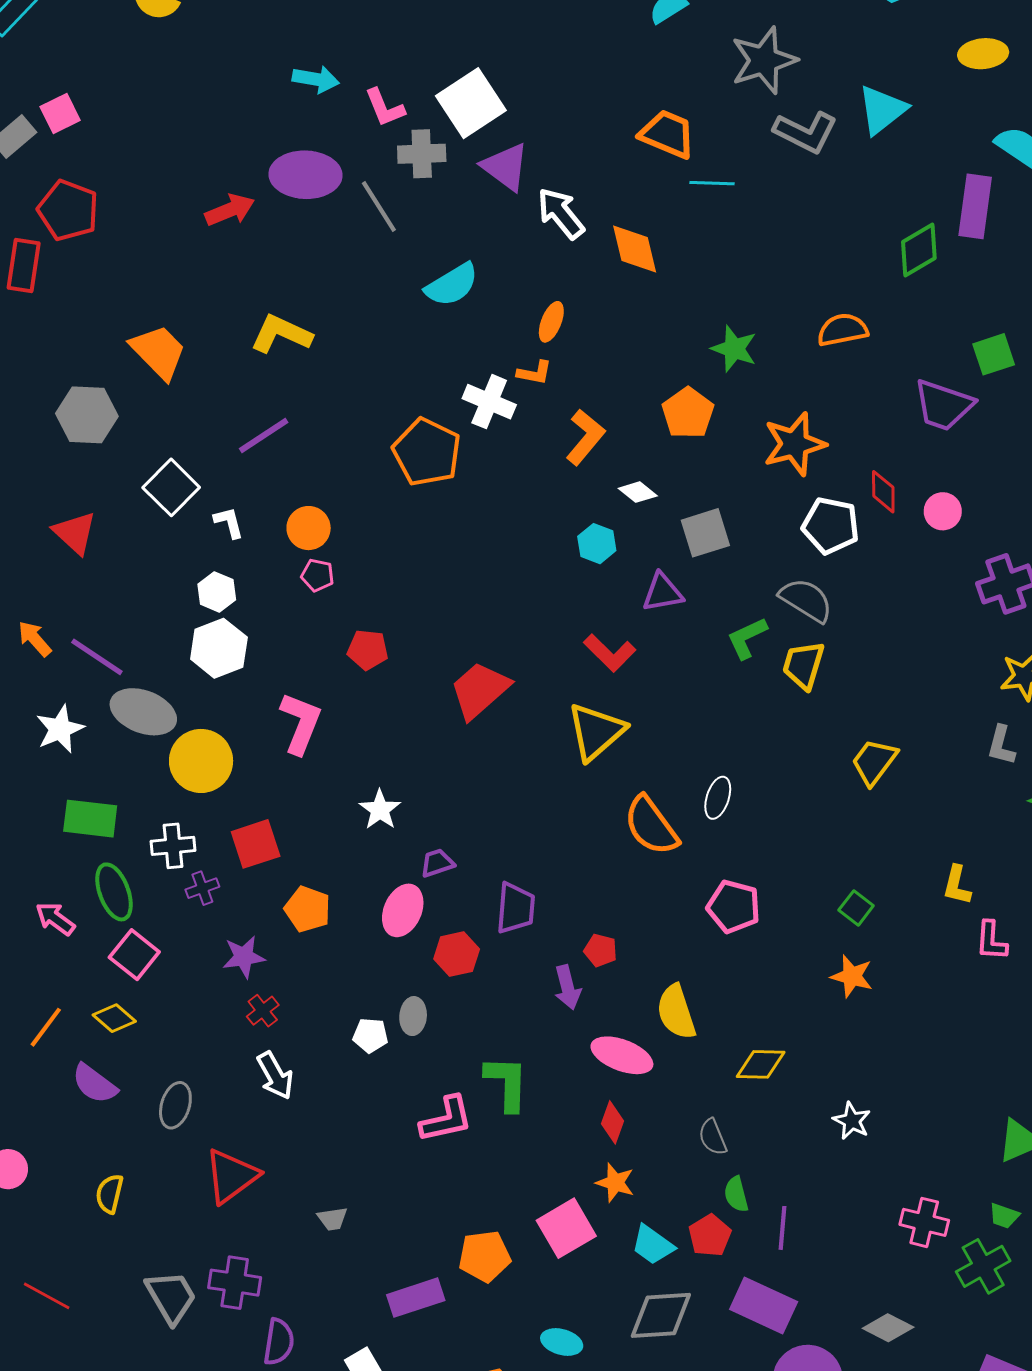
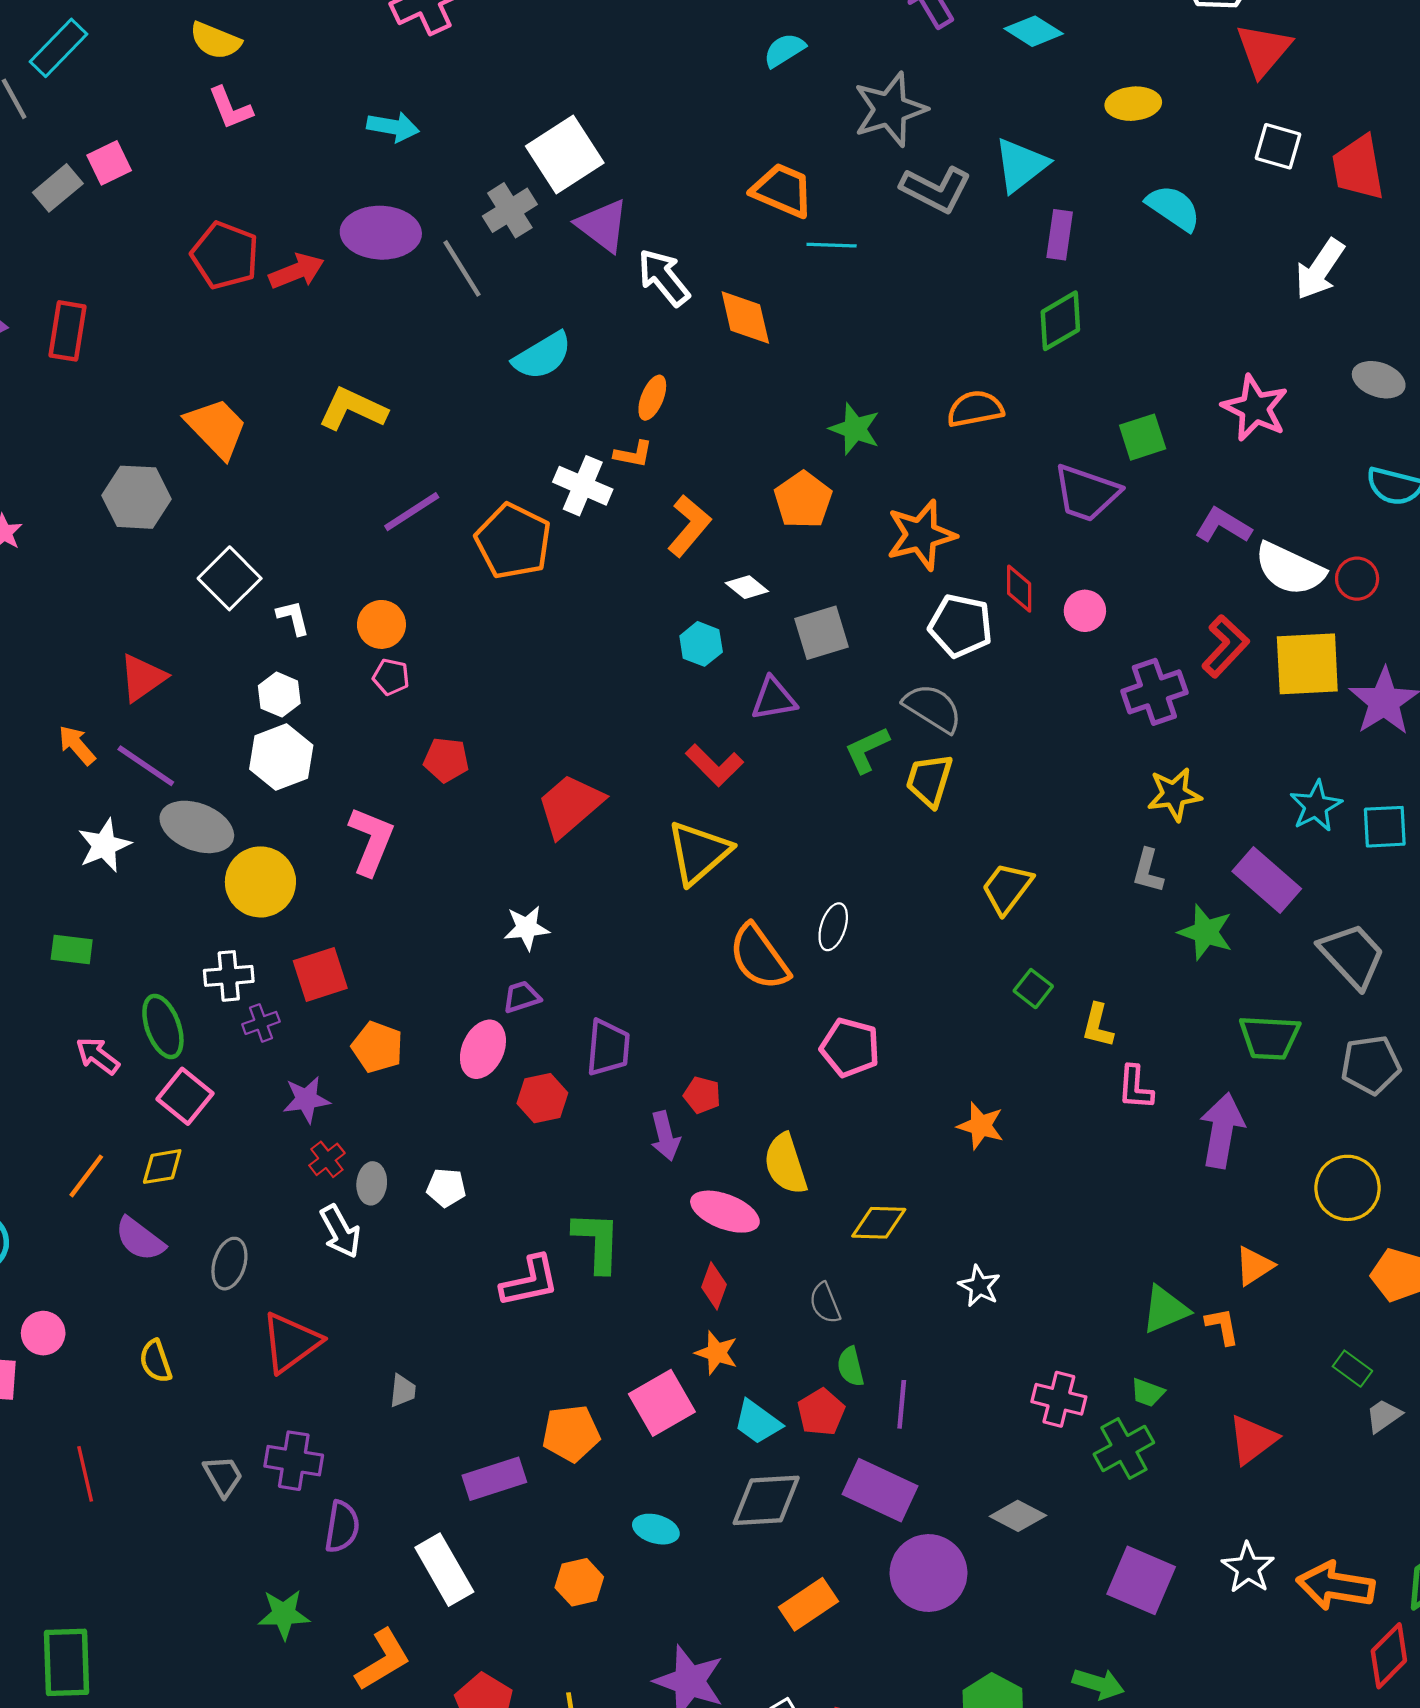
pink L-shape: (385, 108) -> (230, 108), moved
gray cross: (422, 154) -> (510, 210), turned -30
purple rectangle: (975, 206) -> (1060, 235), moved, size x0.7
red pentagon: (68, 210) -> (225, 255), moved
purple line: (264, 436) -> (412, 512), moved
red triangle: (75, 533) -> (143, 678), moved, turned 42
white star: (380, 810) -> (527, 928), moved, turned 30
green rectangle: (90, 819) -> (72, 950), moved, size x0.7
green square: (856, 908) -> (1033, 989), moved
gray ellipse: (413, 1016) -> (372, 1183), moved
yellow diamond: (114, 1018) -> (162, 1167), turned -51
yellow semicircle: (110, 1194) -> (156, 1361), turned -33
gray trapezoid: (332, 1219) -> (403, 1391), turned -76
red line: (47, 1296) -> (85, 1474), turned 48
gray trapezoid: (171, 1297) -> (223, 1476), size x0.7

